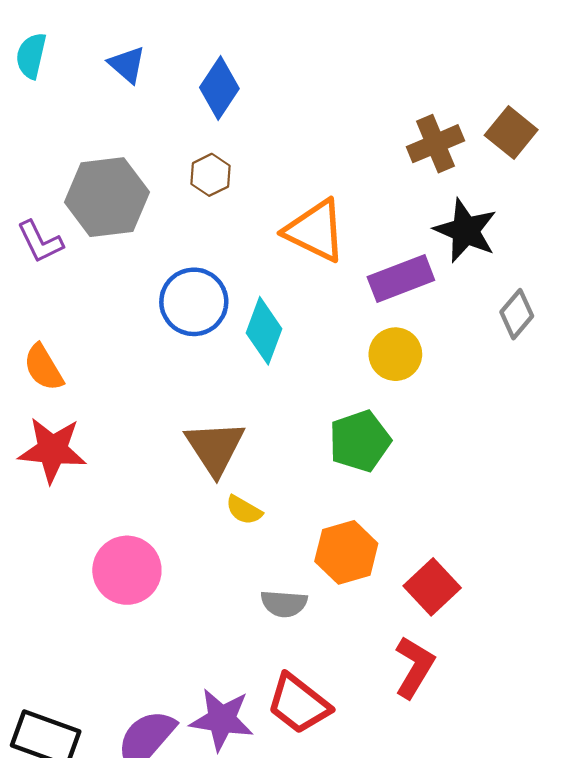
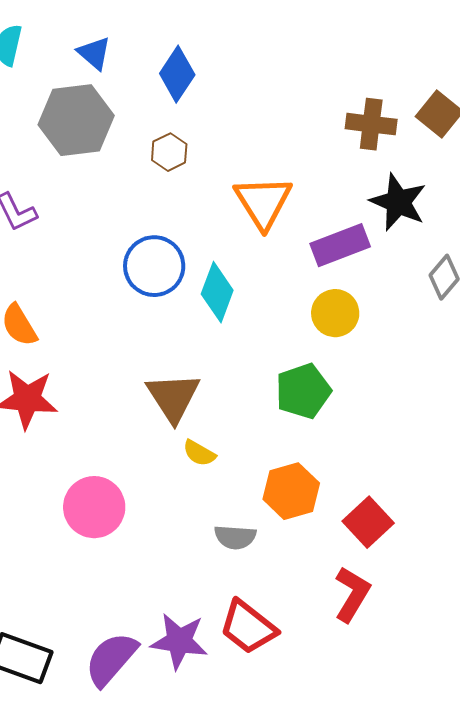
brown cross: (435, 144) -> (371, 124), turned 30
gray hexagon: (107, 197) -> (76, 120), moved
orange triangle: (315, 231) -> (263, 202), turned 32

